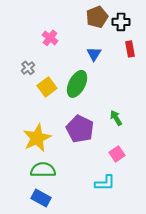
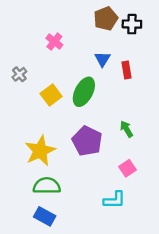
red rectangle: (130, 49) -> (126, 70), moved
gray cross: (28, 68) -> (19, 74), moved

